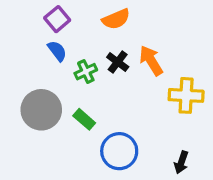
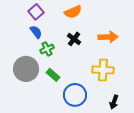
orange arrow: (151, 60) -> (108, 37), moved, turned 120
green cross: (86, 72) -> (47, 49), moved
yellow cross: (186, 95) -> (103, 70), moved

